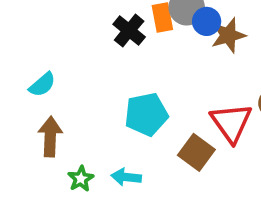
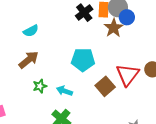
brown star: (228, 35) -> (114, 28), moved, turned -30
brown arrow: (50, 137) -> (29, 60), turned 35

